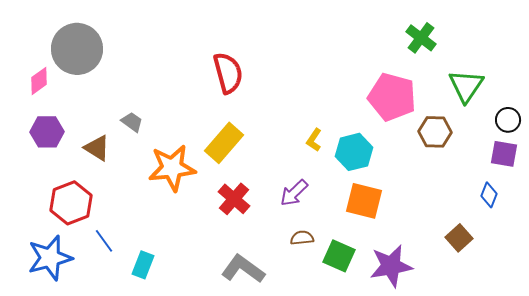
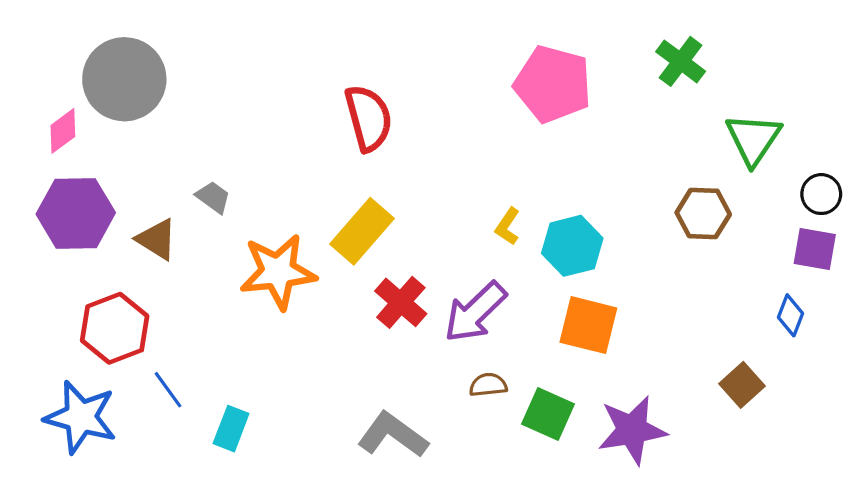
pink pentagon: (392, 97) -> (553, 84), moved
purple hexagon: (47, 132) -> (76, 213), size x1.4
purple arrow: (294, 193) -> (475, 312), size x1.4
red cross: (234, 199) -> (401, 302), moved
blue star: (50, 258) -> (81, 417), turned 30

